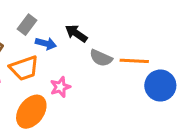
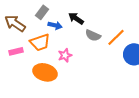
orange line: (134, 61) -> (116, 37), turned -48
orange ellipse: (31, 112) -> (45, 72), turned 70

